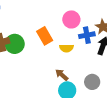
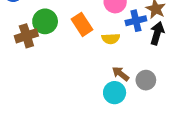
green circle: (15, 44) -> (45, 21), moved
brown arrow: (62, 75) -> (121, 74), moved

